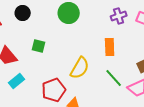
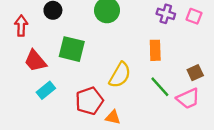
purple cross: (119, 16) -> (166, 14), turned 35
green square: (39, 46) -> (72, 49), size x1.6

